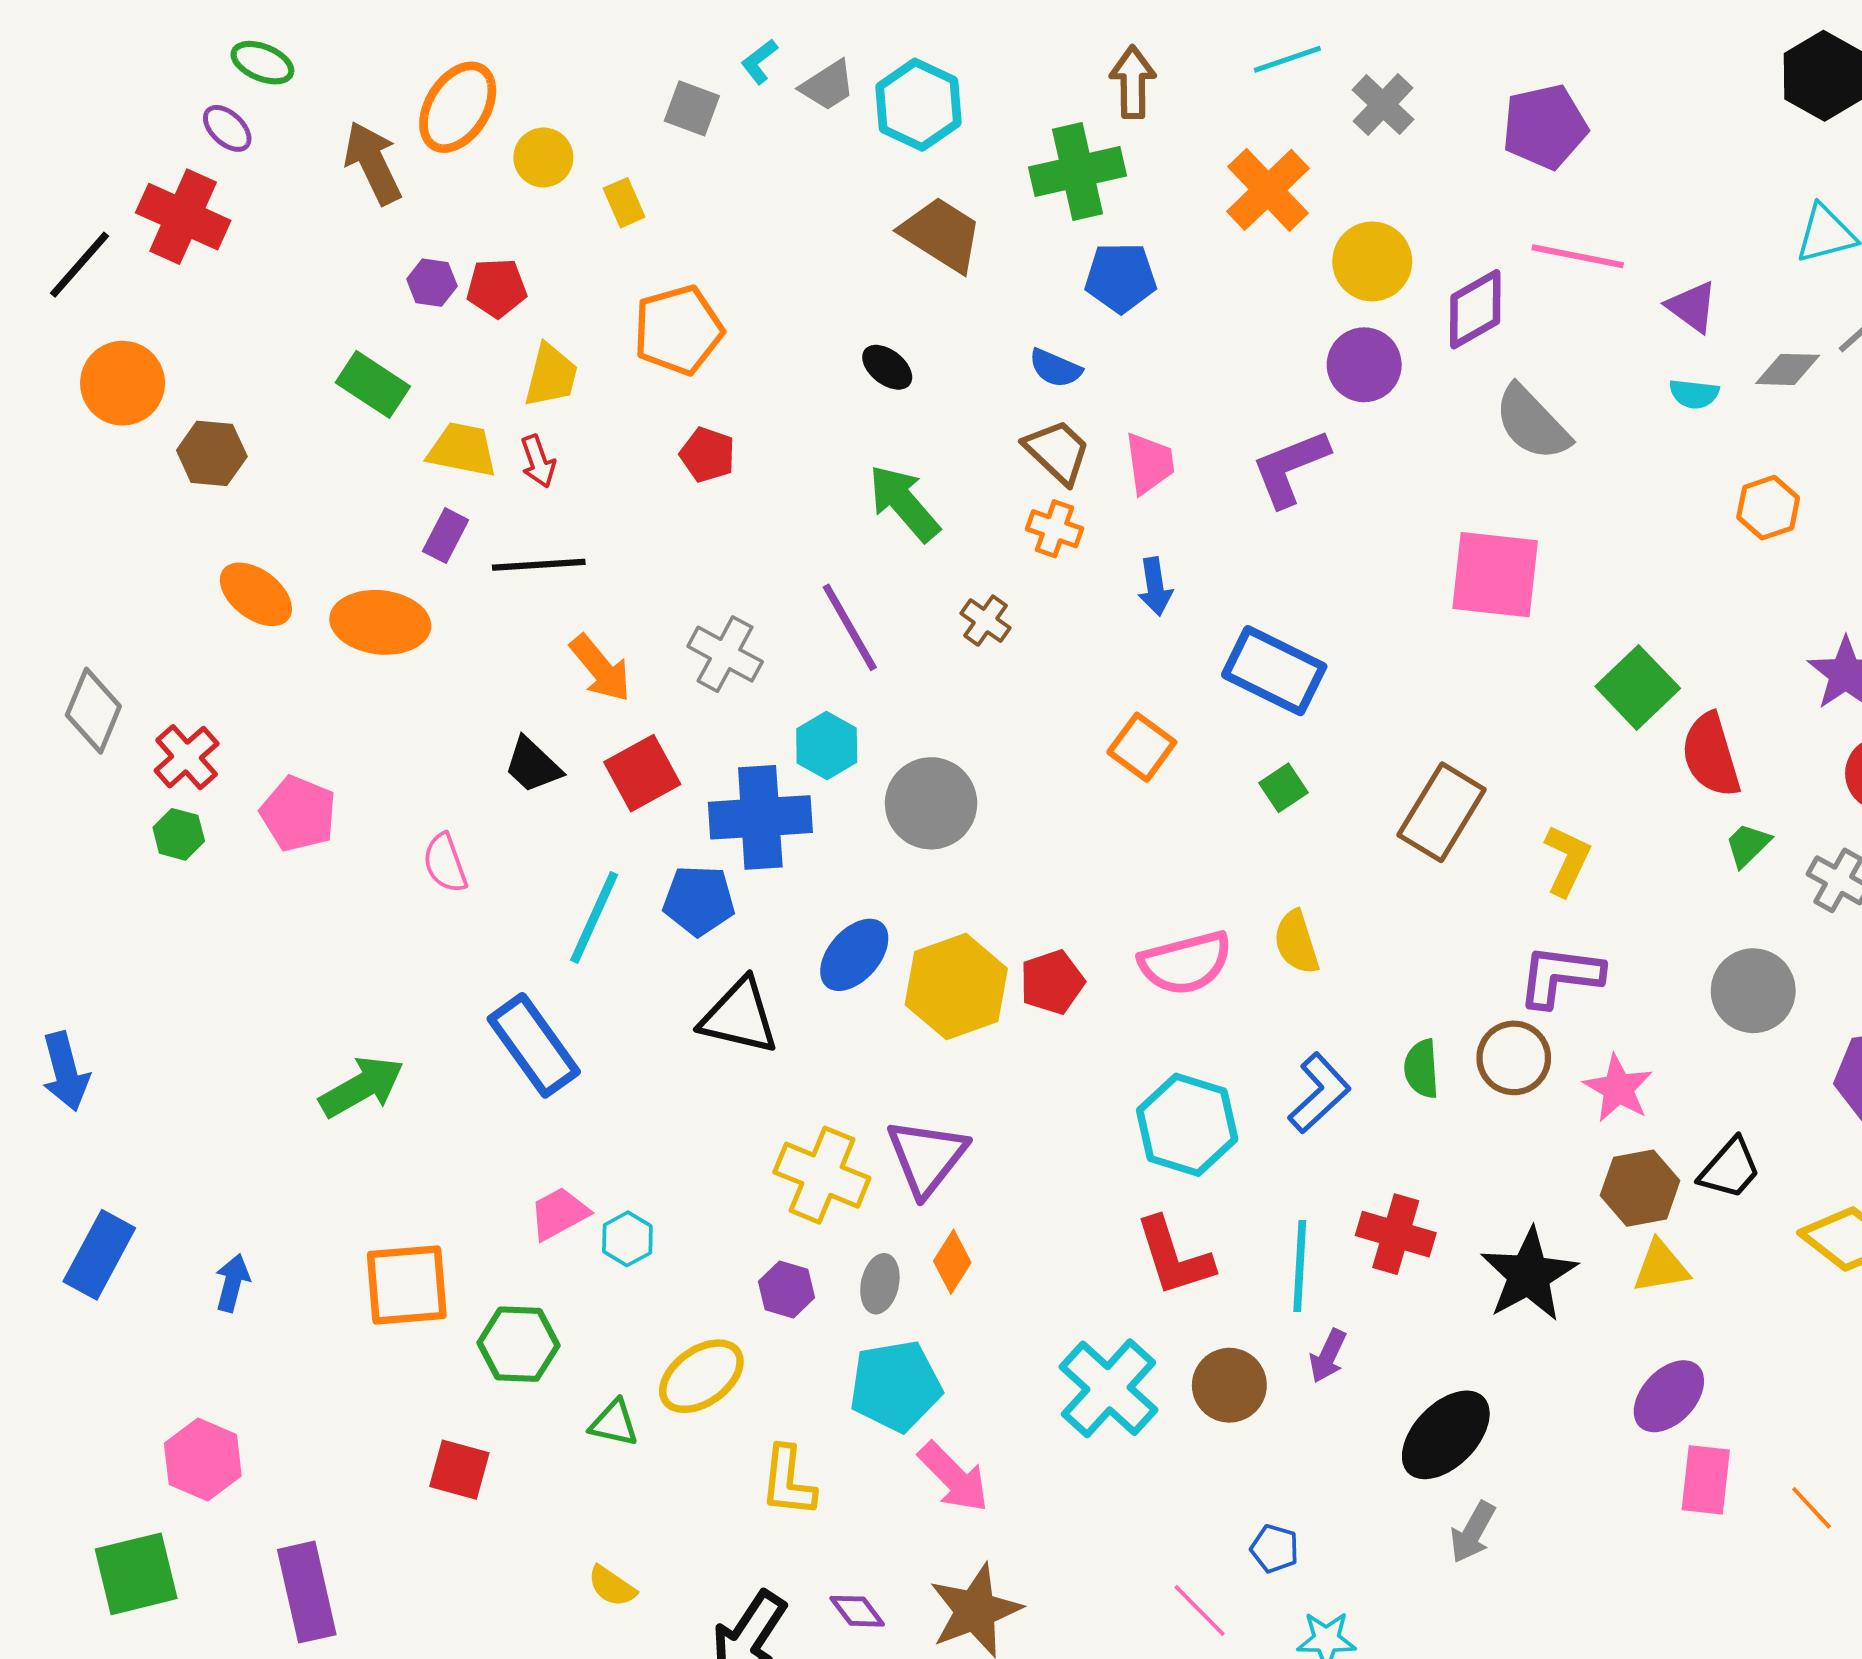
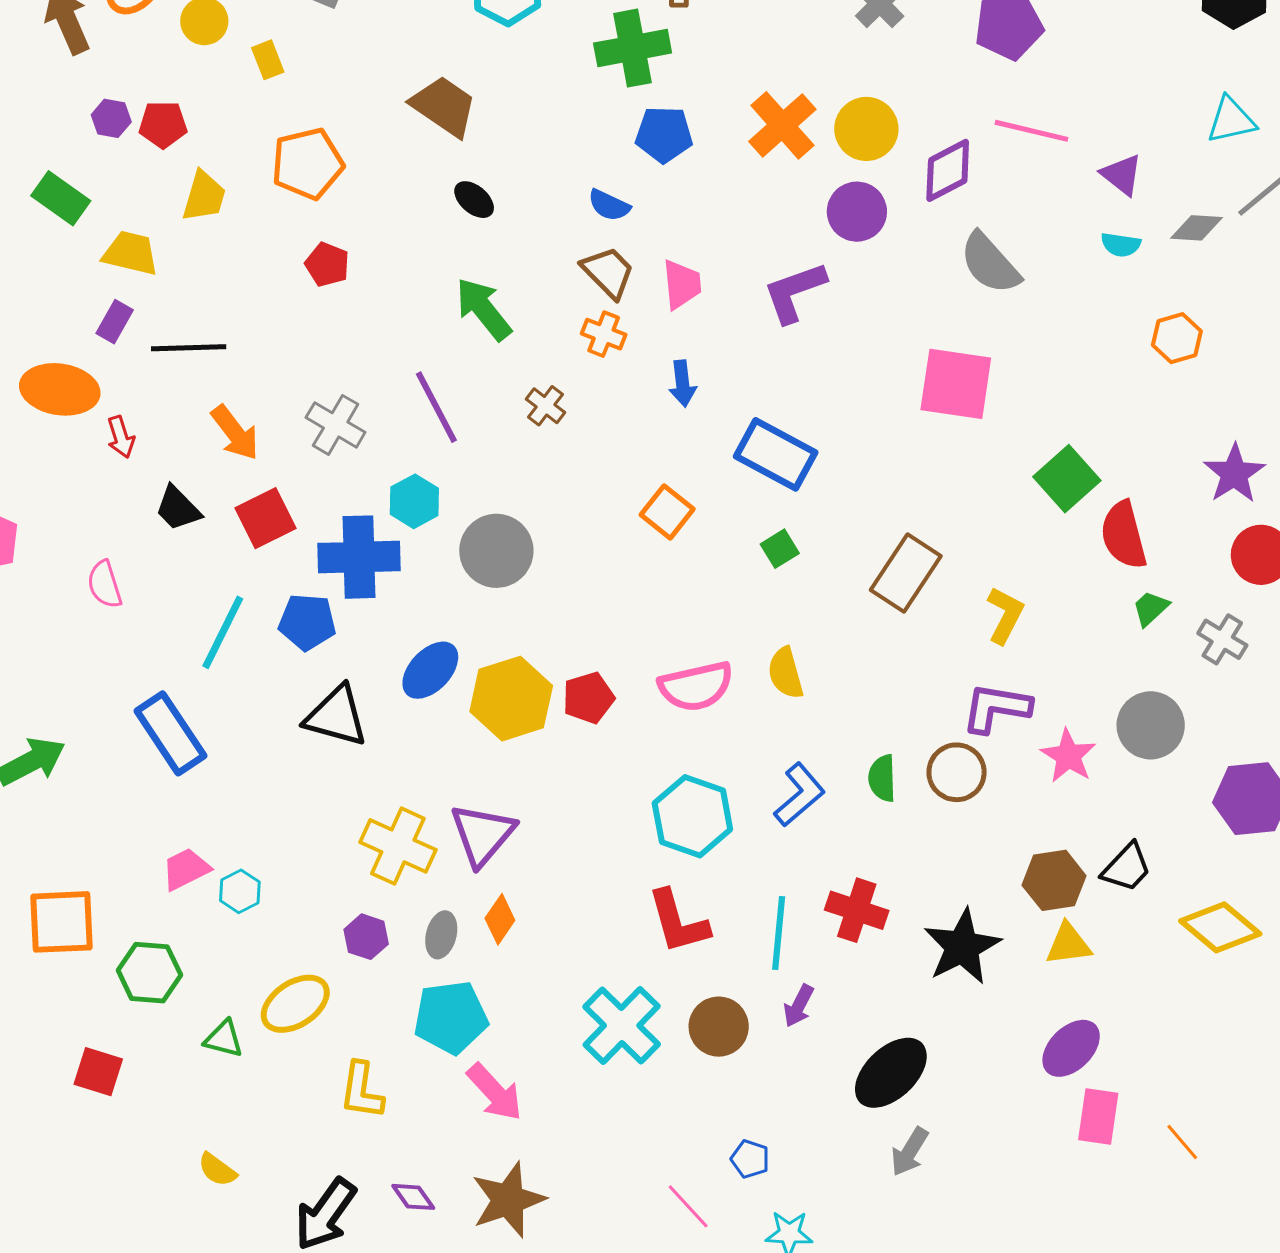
orange cross: (1268, 190) -> (782, 125), moved
brown trapezoid: (941, 234) -> (444, 106), moved
red arrow: (538, 461) -> (121, 437), moved
pink star: (1618, 1088) -> (1068, 756), moved

